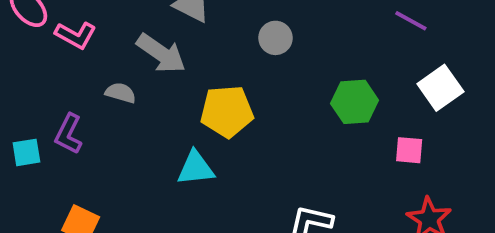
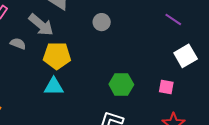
green hexagon: (355, 102) -> (121, 84), moved
yellow pentagon: (227, 111) -> (57, 56), moved

